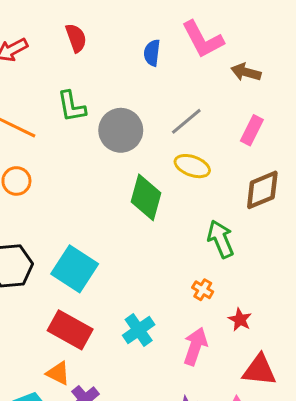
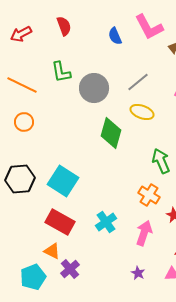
blue semicircle: (152, 53) -> (115, 36), turned -30
orange cross: (203, 290) -> (149, 195), size x1.5

